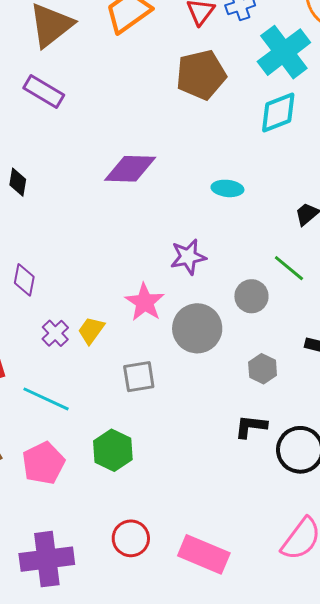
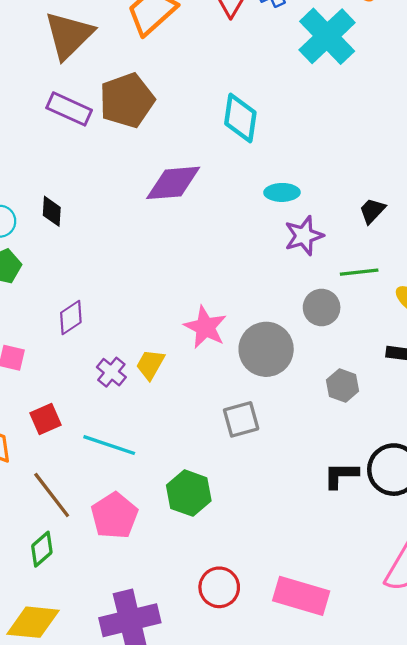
brown pentagon: (201, 75) -> (127, 100), moved
cyan diamond: (278, 112) -> (240, 118), moved, turned -54
purple star: (188, 257) -> (304, 236), moved
green line: (289, 268) -> (359, 272), turned -40
purple diamond: (24, 280) -> (71, 318), turned 52
gray square: (139, 377) -> (241, 419), moved
black L-shape: (251, 426) -> (341, 475), moved

